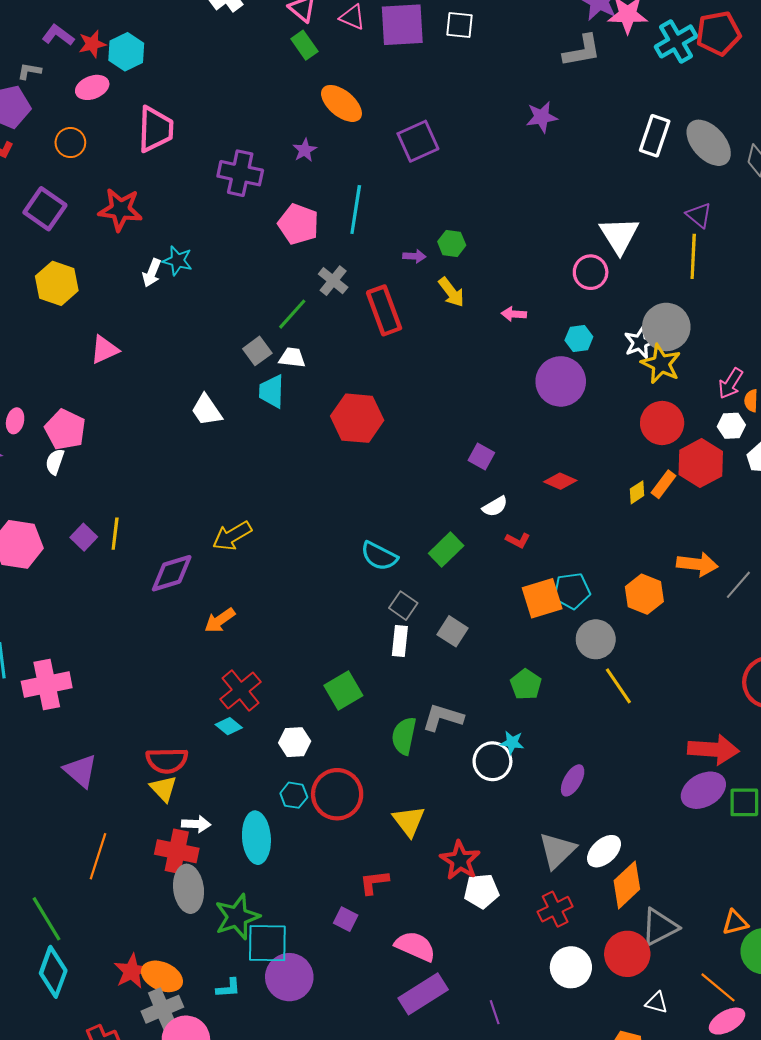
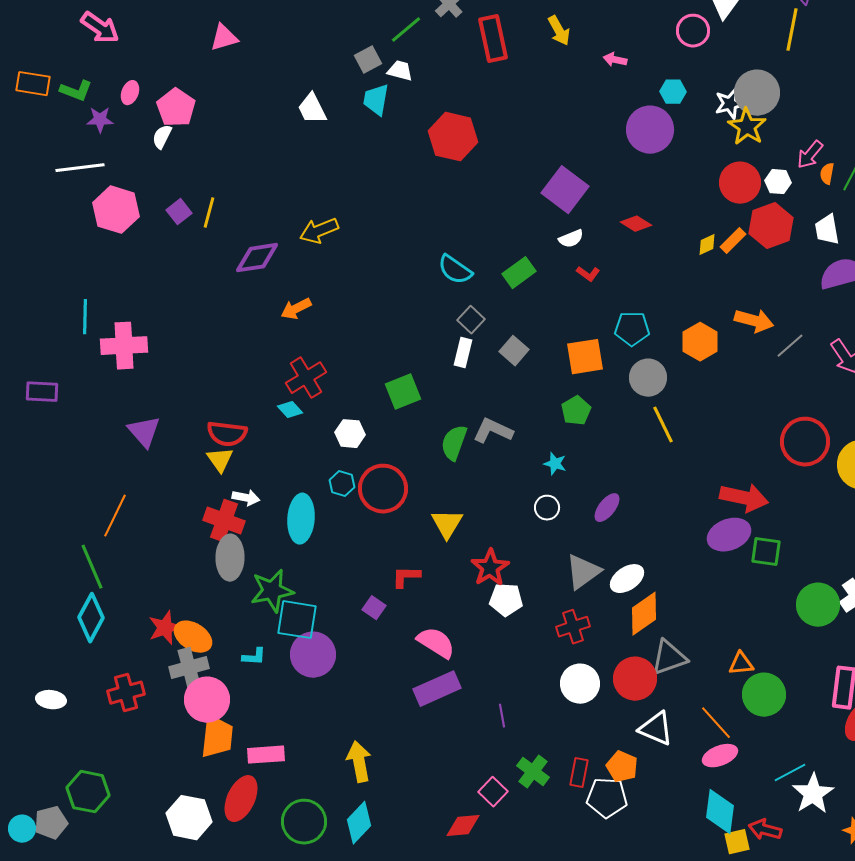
white hexagon: (731, 426) -> (778, 182), moved
purple square: (481, 456) -> (565, 190), size x1.8
orange square: (542, 598) -> (585, 357), moved
white circle: (492, 761) -> (547, 508), moved, size x0.7
orange line: (98, 856) -> (115, 516), moved
white triangle: (657, 1003) -> (656, 729), size x1.6

